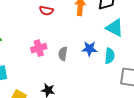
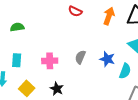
pink cross: (39, 48) -> (50, 61), moved

